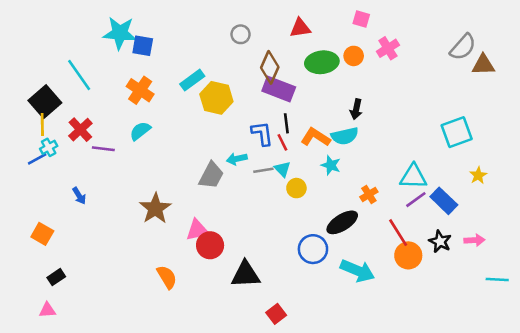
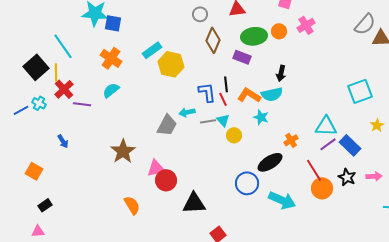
gray circle: (241, 34) -> (200, 14), moved
purple rectangle: (279, 89) -> (242, 57), moved, size x0.7
yellow line: (42, 125) -> (56, 72), moved
cyan cross: (49, 147) -> (39, 103), turned -32
blue line: (37, 159) -> (21, 110), moved

